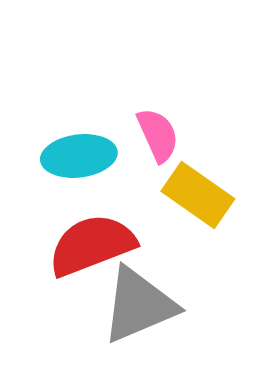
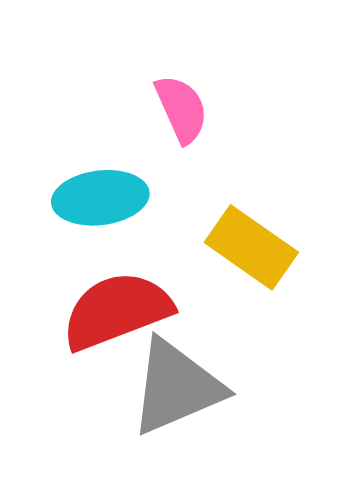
pink semicircle: (158, 135) -> (182, 109), moved

